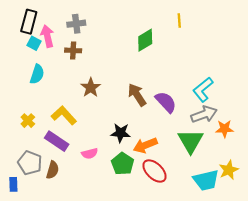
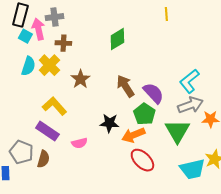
gray cross: (76, 24) -> (54, 17), moved
green diamond: (145, 40) -> (117, 39), moved
yellow cross: (28, 121) -> (49, 65), moved, size x1.5
green pentagon: (123, 164) -> (144, 114), moved

